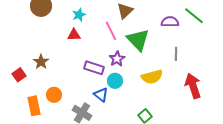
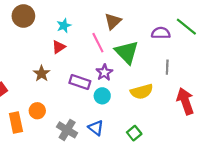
red triangle: (74, 35) -> (59, 47), turned -32
brown star: (41, 62) -> (42, 73), moved
blue triangle: (101, 95) -> (96, 128), moved

